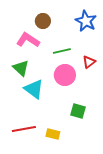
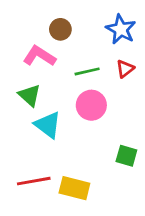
red triangle: (89, 62) -> (125, 69), moved
green square: (78, 111) -> (126, 156), moved
yellow rectangle: (53, 134) -> (74, 188), size x1.5

